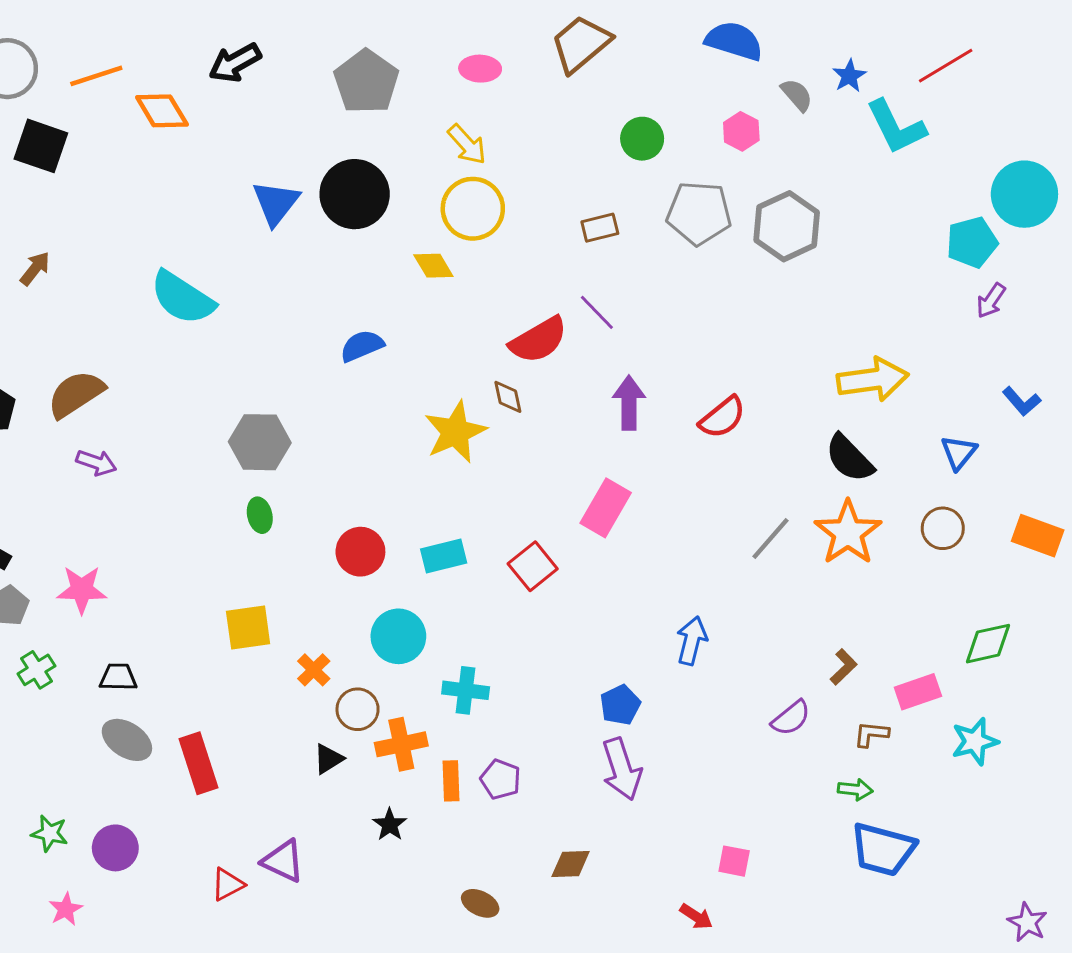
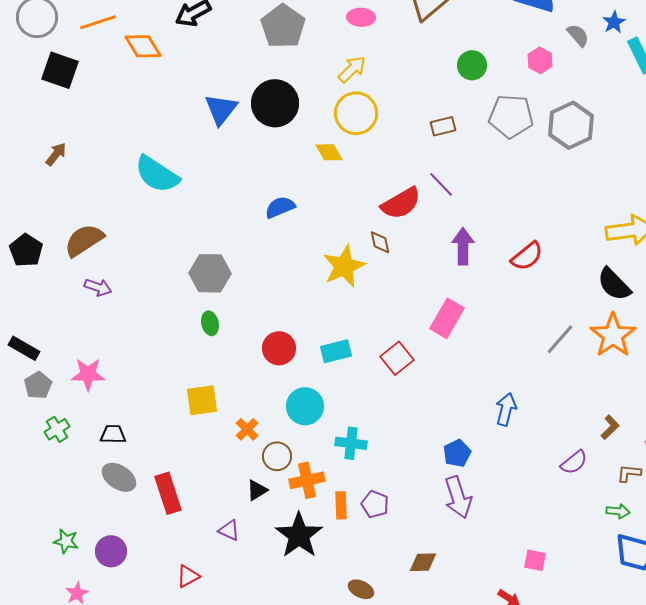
yellow arrow: (467, 144) -> (352, 69), turned -92
black star: (390, 825) -> (299, 535), size x2.0
purple triangle: (283, 861) -> (229, 530), moved, size x0.7

